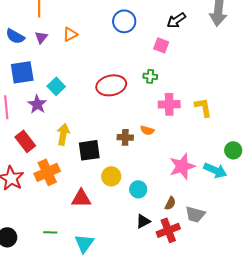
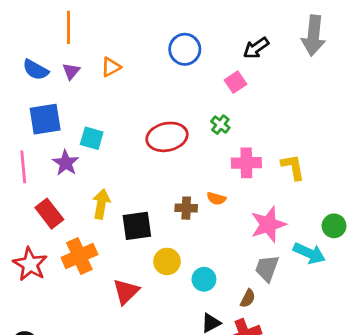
pink square: (161, 45) -> (235, 82), turned 35
green cross: (150, 76) -> (220, 125), turned 32
cyan square: (56, 86) -> (92, 138), turned -30
pink star: (182, 166) -> (268, 224), moved
red triangle: (81, 198) -> (126, 292), turned -45
gray trapezoid: (195, 214) -> (267, 268), moved, turned 95

